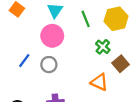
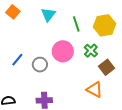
pink circle: (52, 36) -> (63, 51), moved
orange triangle: (99, 82) -> (95, 89), moved

